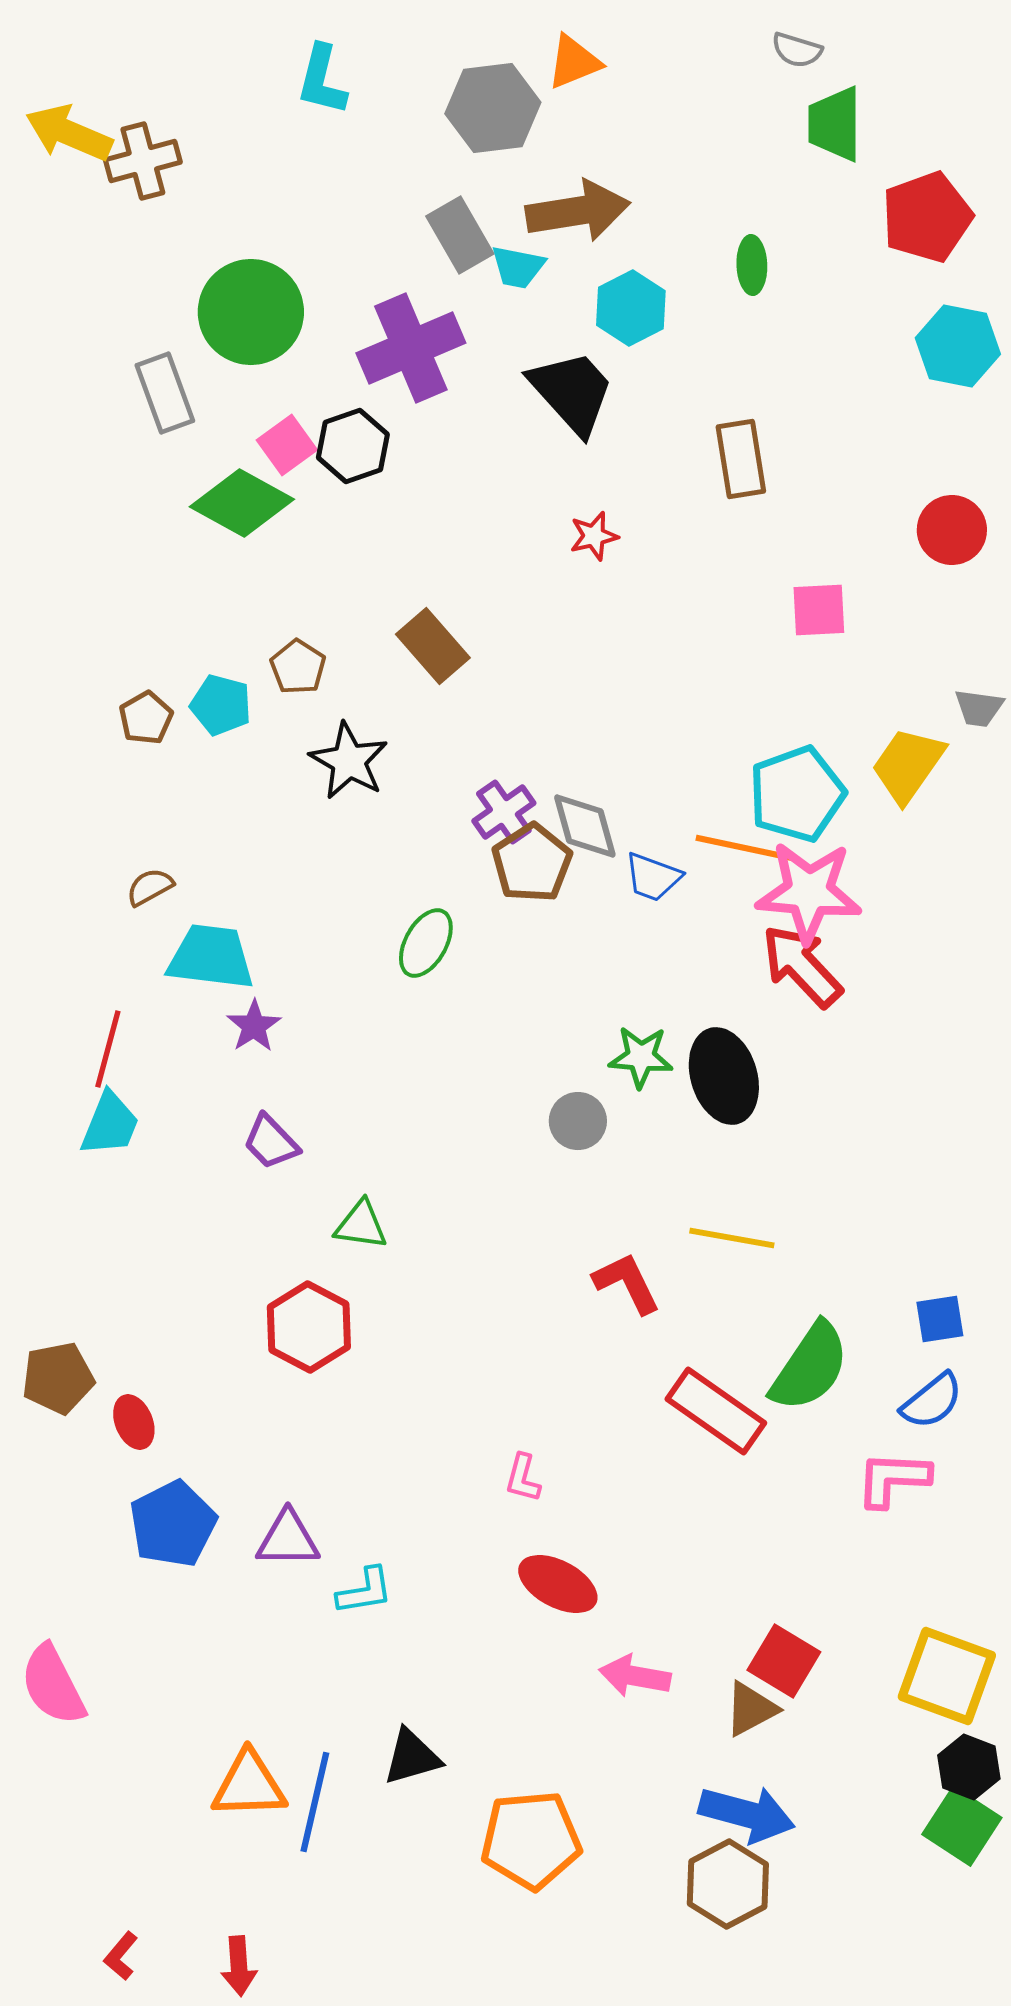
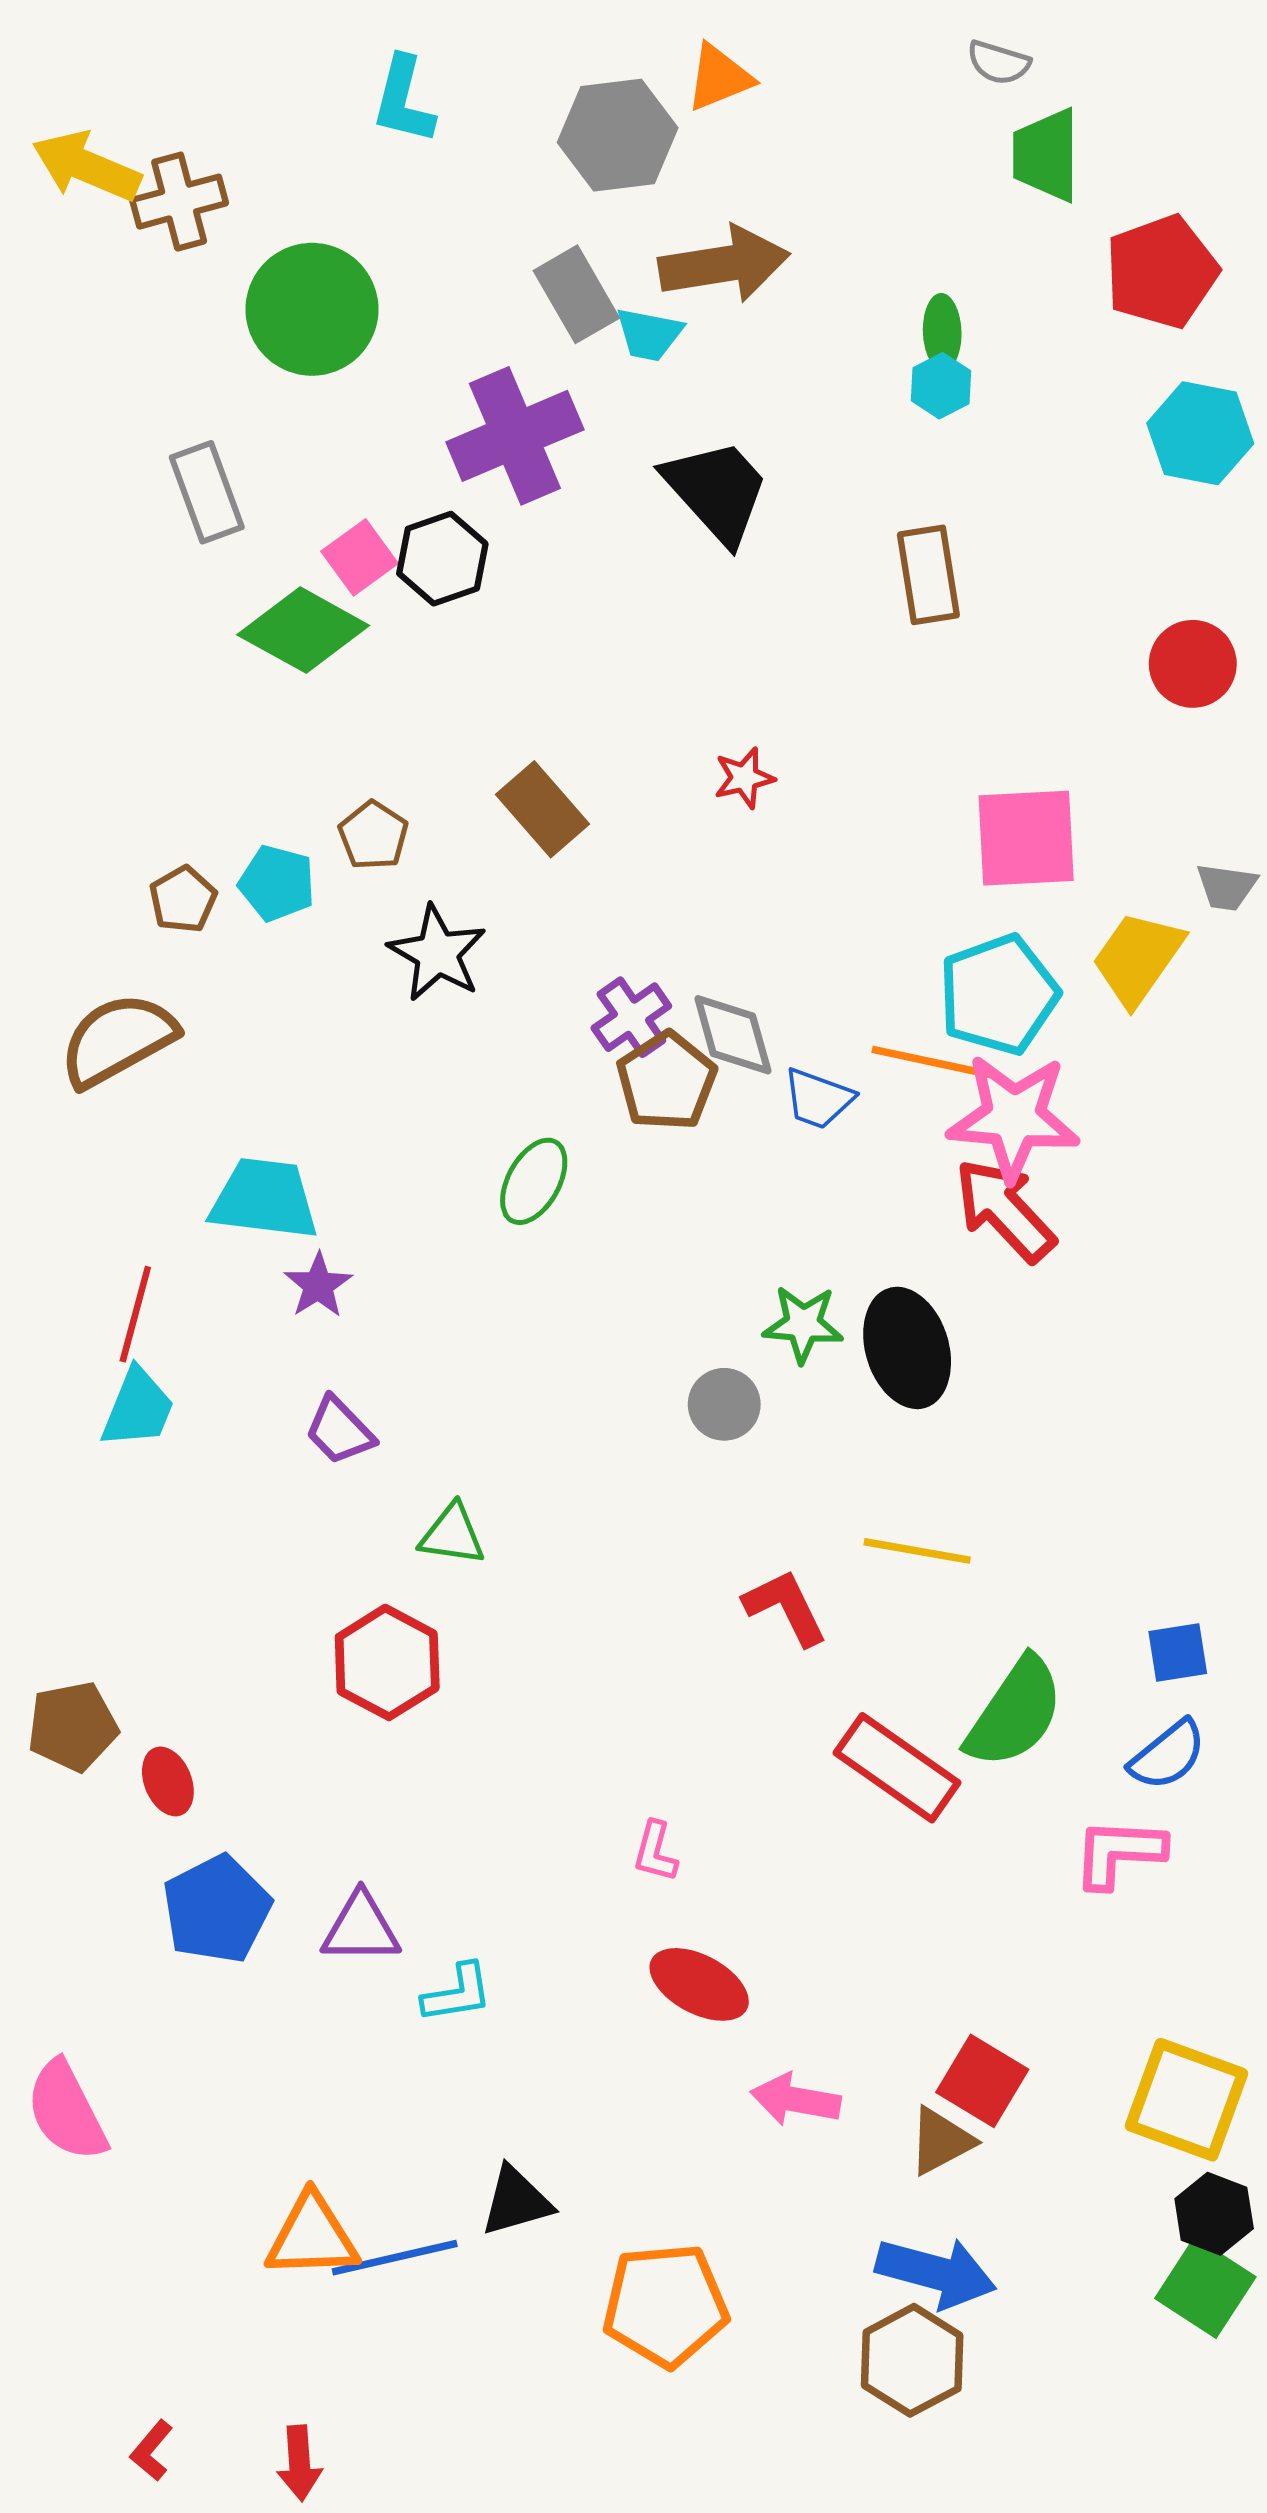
cyan hexagon: (631, 308) -> (941, 386), moved, size x0.7
green circle: (251, 312) -> (312, 309), moved
red star: (594, 536) -> (744, 778), moved
pink square: (819, 610) -> (1026, 838), moved, size x1.5
brown semicircle: (150, 887) -> (118, 1040), moved, size x2.0
blue line: (315, 1802) -> (395, 2258), turned 64

